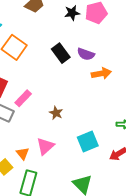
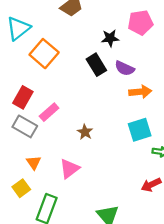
black star: (72, 13) -> (110, 38), moved
cyan square: (88, 142) -> (140, 130), moved
orange triangle: (23, 153) -> (34, 163), moved

